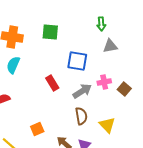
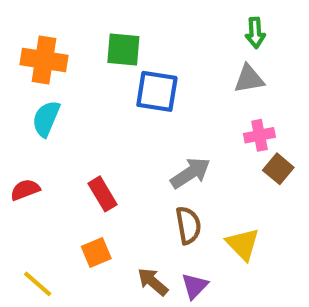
green arrow: (101, 24) -> (255, 33), moved
blue square: (77, 61) -> (157, 91), moved
pink cross: (104, 82) -> (259, 135), moved
red rectangle: (52, 83) -> (103, 194), moved

